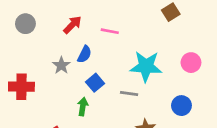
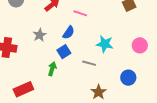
blue semicircle: (84, 54) -> (69, 33), moved
cyan star: (146, 66) -> (105, 44), size x0.7

